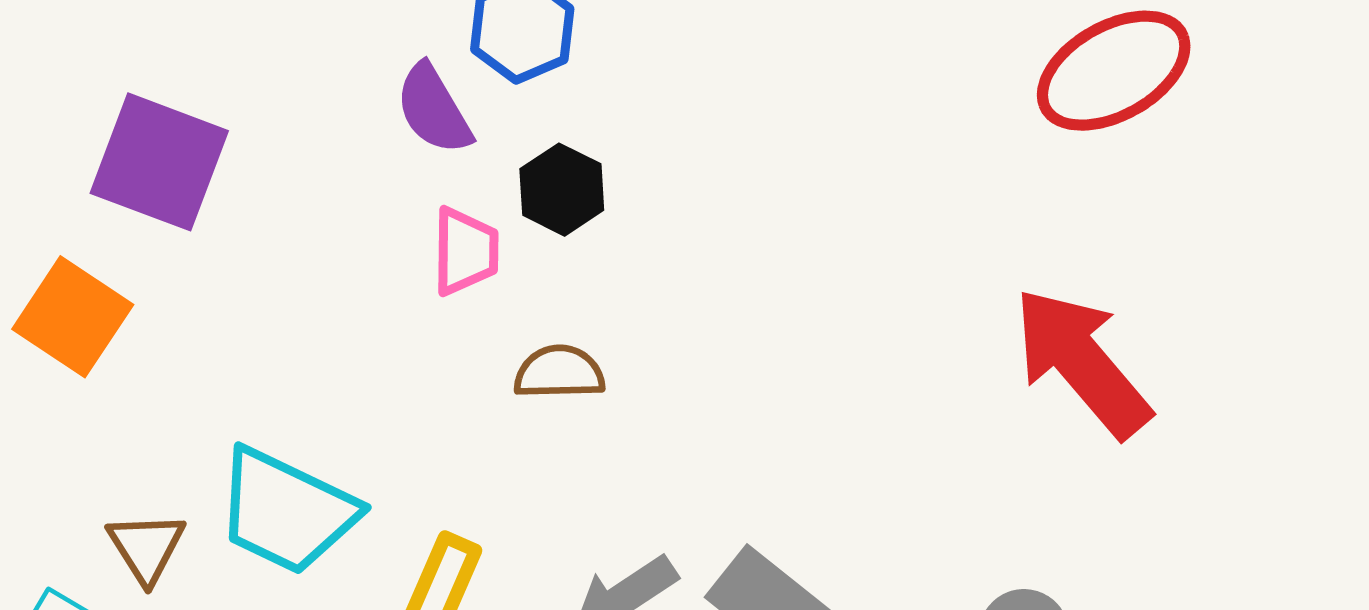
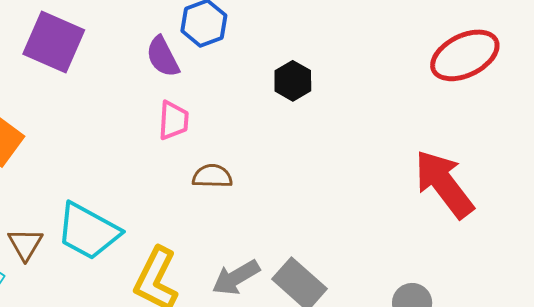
purple square: (159, 162) -> (54, 42), moved
black hexagon: (562, 190) -> (293, 81), moved

